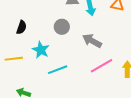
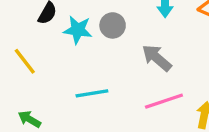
cyan star: (41, 50) -> (78, 30), moved, turned -30
yellow line: (14, 59) -> (25, 61), turned 48

